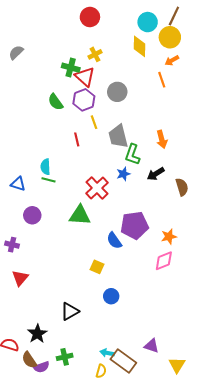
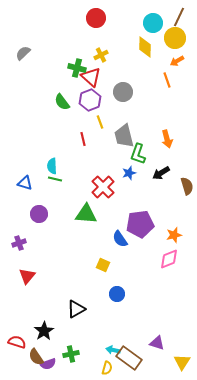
purple cross: (12, 245) -> (19, 243), turned -32

